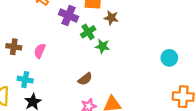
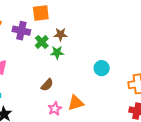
brown star: (111, 18) -> (61, 34), moved
cyan circle: (169, 58) -> (102, 68), moved

